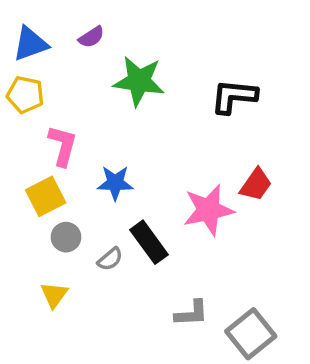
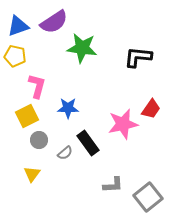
purple semicircle: (91, 37) -> (54, 22), size x1.8

